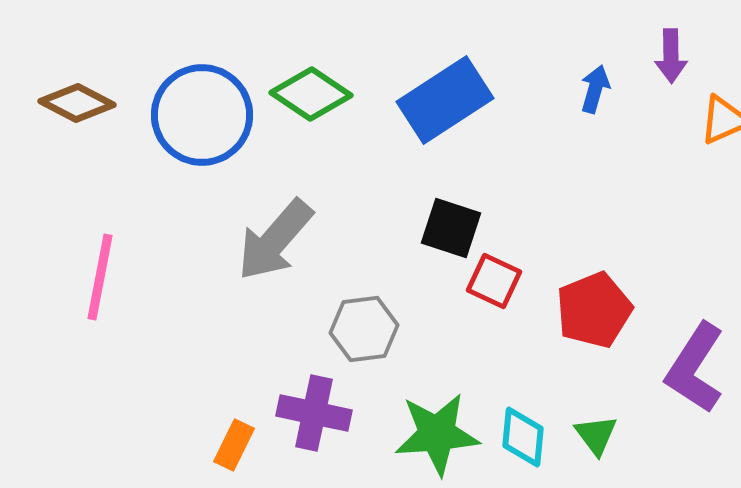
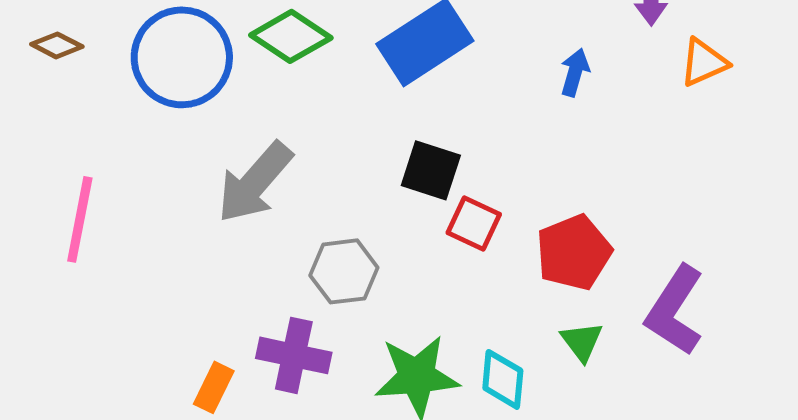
blue arrow: (595, 89) -> (575, 72), moved
brown diamond: (77, 103) -> (57, 45), size x0.7
green triangle: (596, 435) -> (582, 341), moved

